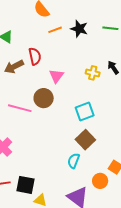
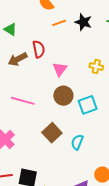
brown circle: (44, 98) -> (63, 96), moved
brown square: (85, 140) -> (52, 133), moved
cyan semicircle: (74, 161) -> (77, 142), moved

